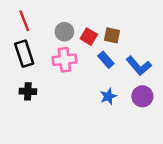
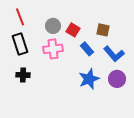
brown square: (112, 35) -> (103, 30), moved
blue star: (108, 96) -> (89, 79), size x1.5

